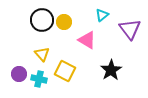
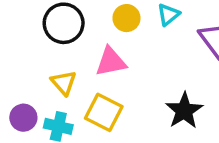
yellow circle: (64, 22) -> (126, 18), moved
pink triangle: (87, 40) -> (111, 62), moved, turned -42

